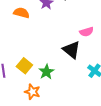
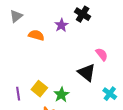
pink semicircle: (86, 32) -> (102, 54), turned -112

